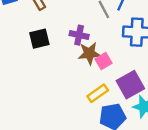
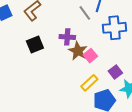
brown star: (89, 53) -> (78, 51), turned -30
purple square: (130, 85) -> (115, 72), size x0.6

